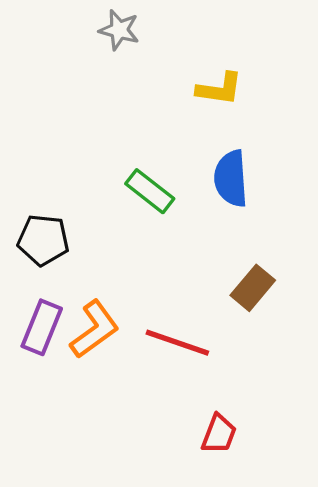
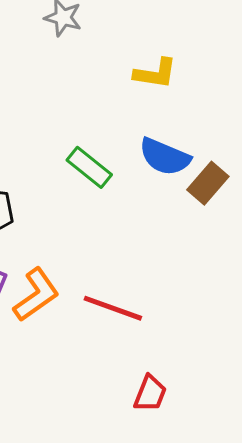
blue semicircle: (231, 179) -> (165, 157), turned -64
brown rectangle: (253, 288) -> (208, 183), moved

